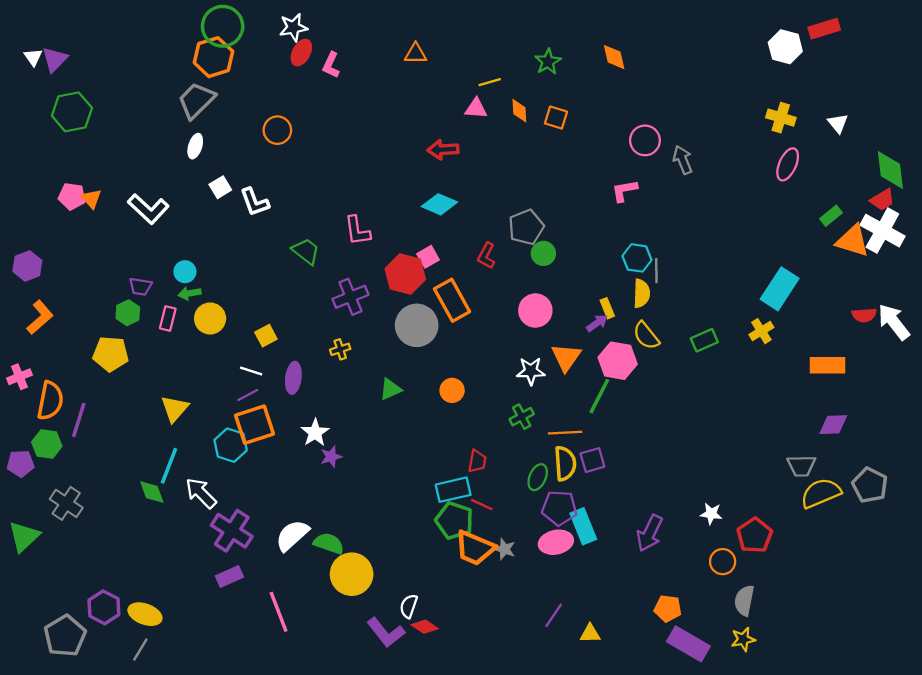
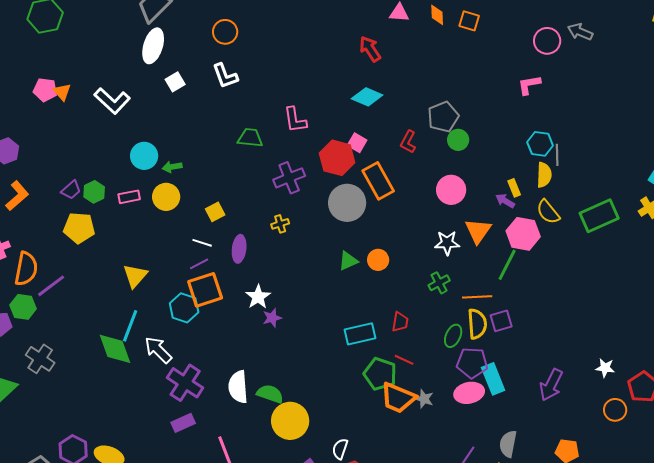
white ellipse: (195, 146) -> (153, 46), size x1.6
red arrow: (443, 150) -> (370, 49), turned 60
gray arrow: (683, 160) -> (580, 32), moved, turned -45
white L-shape: (255, 202) -> (225, 76), moved
green trapezoid: (306, 251) -> (250, 138), turned -32
pink square: (428, 257) -> (357, 143), turned -30
cyan circle: (185, 272) -> (144, 156), size x1.4
purple trapezoid: (140, 287) -> (71, 190), moved, turned -50
green arrow: (189, 293) -> (172, 167), moved
pink rectangle: (168, 318) -> (129, 197), turned 65
purple arrow: (597, 323) -> (505, 201), turned -114
green rectangle: (704, 340) -> (599, 216), size x1.6
green triangle: (390, 389) -> (348, 261), moved
purple line: (79, 420) -> (51, 286), turned 36
cyan rectangle: (453, 490) -> (360, 334), moved
green diamond: (152, 492) -> (115, 349), size x1.5
white semicircle: (292, 535) -> (238, 387), turned -52
gray semicircle: (744, 600) -> (508, 444), moved

